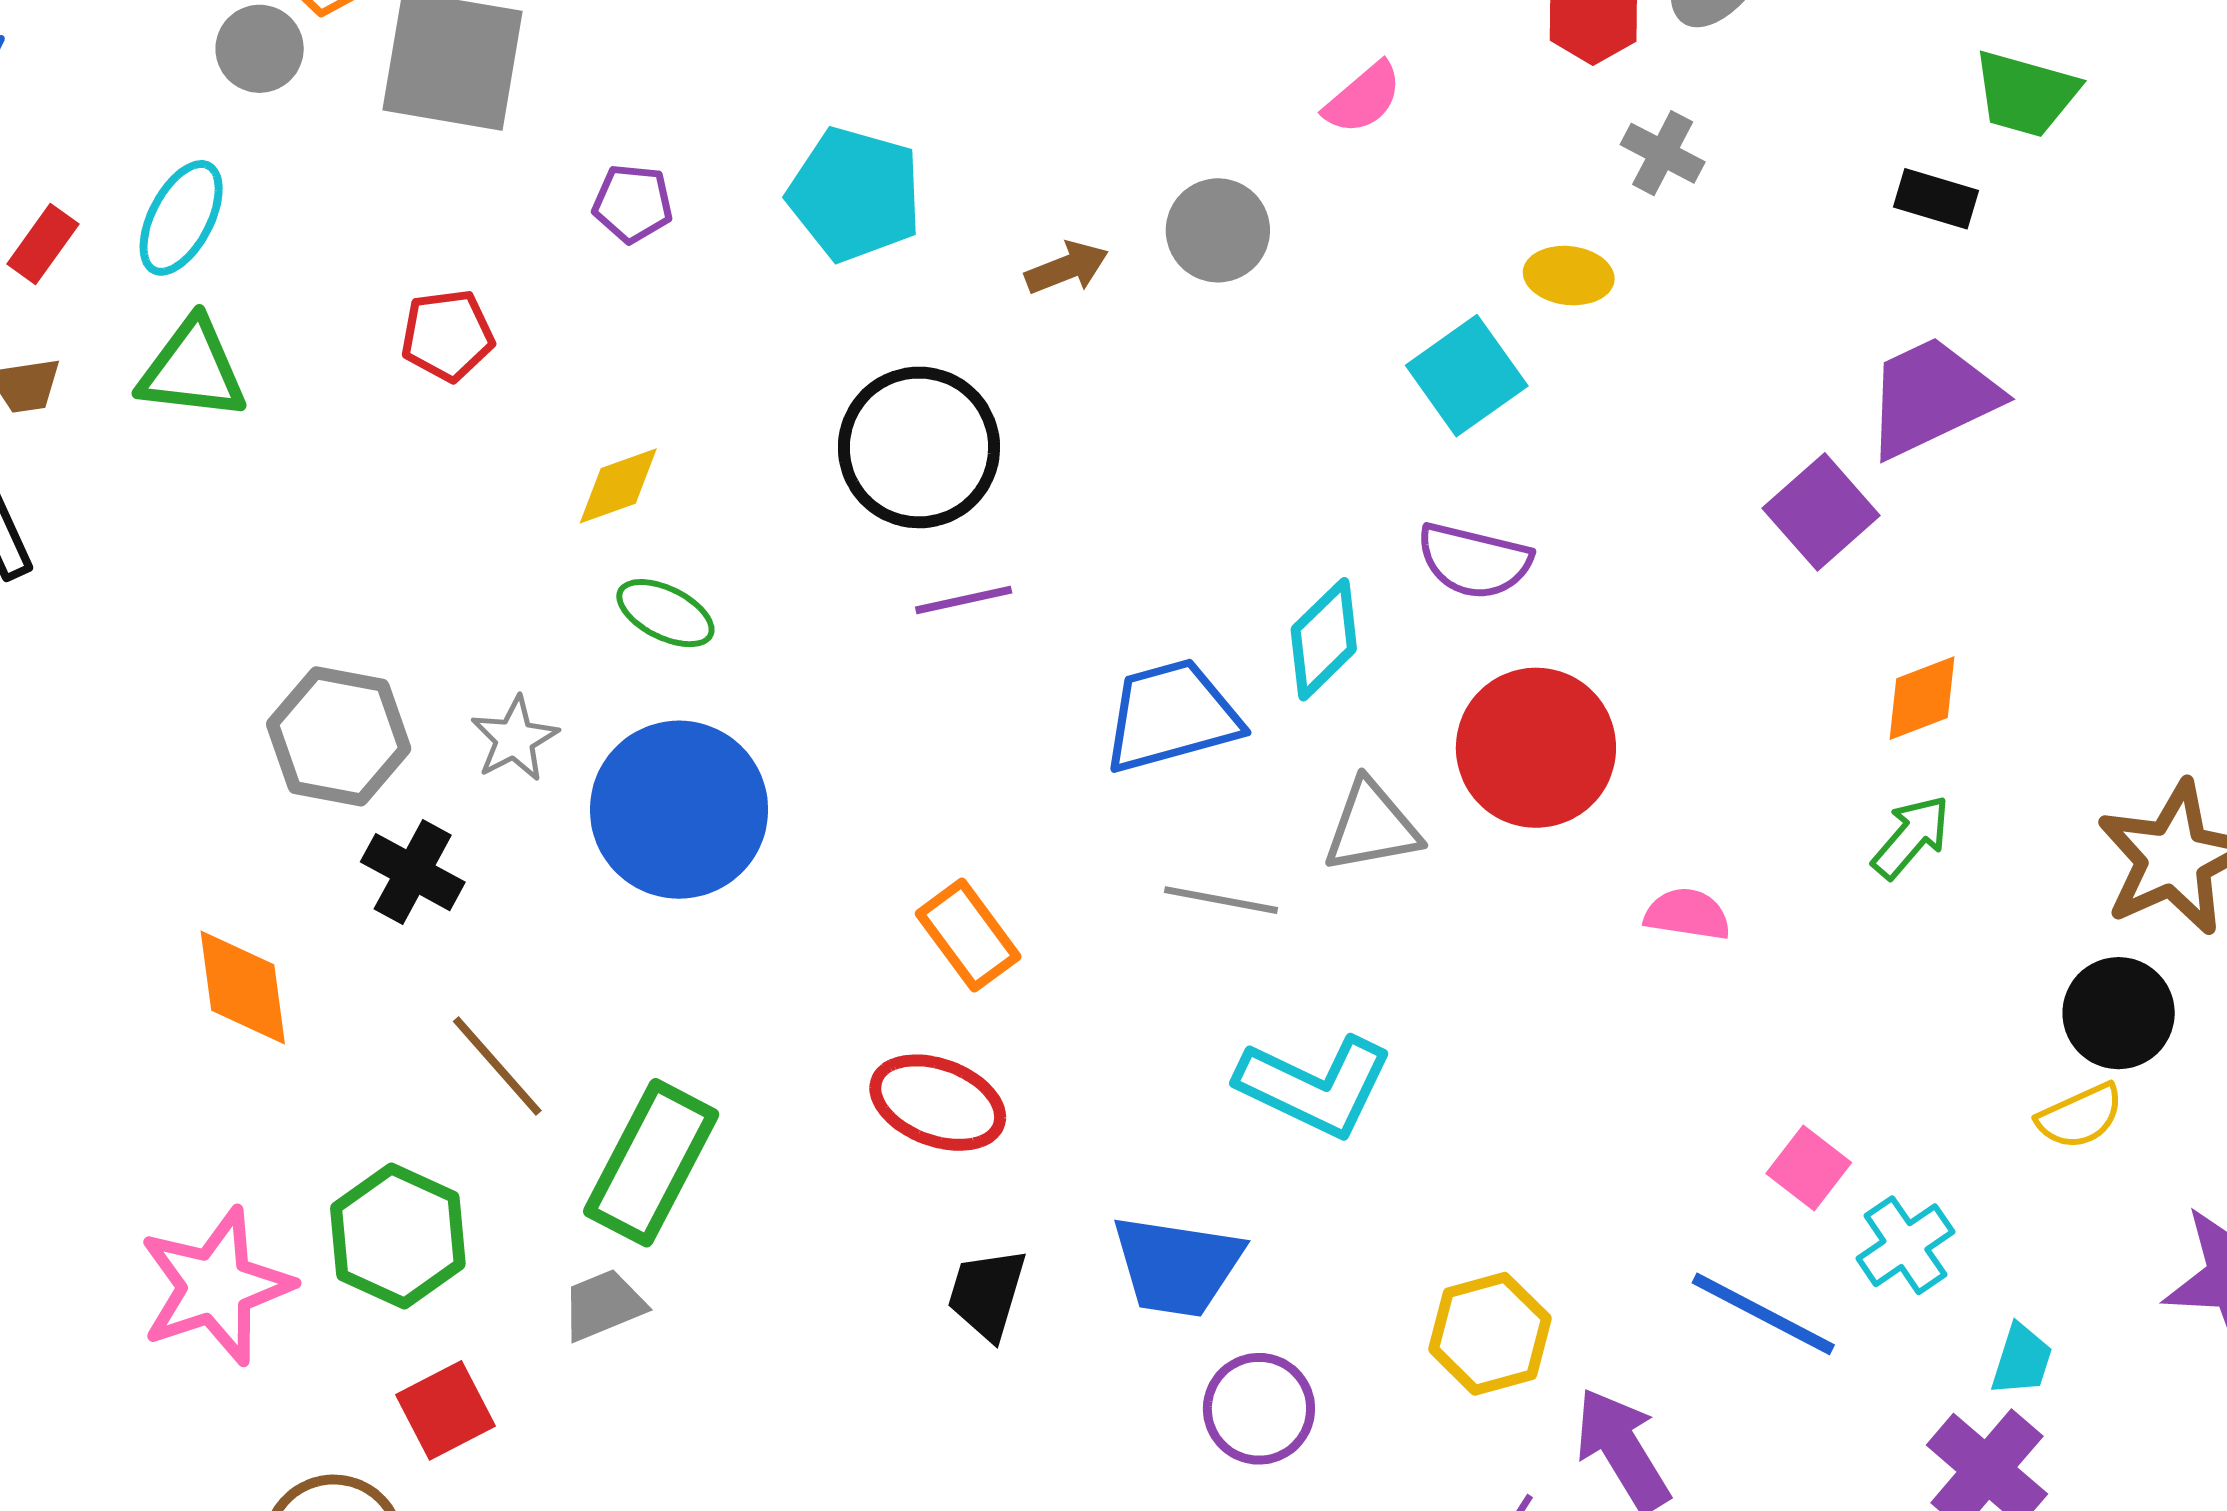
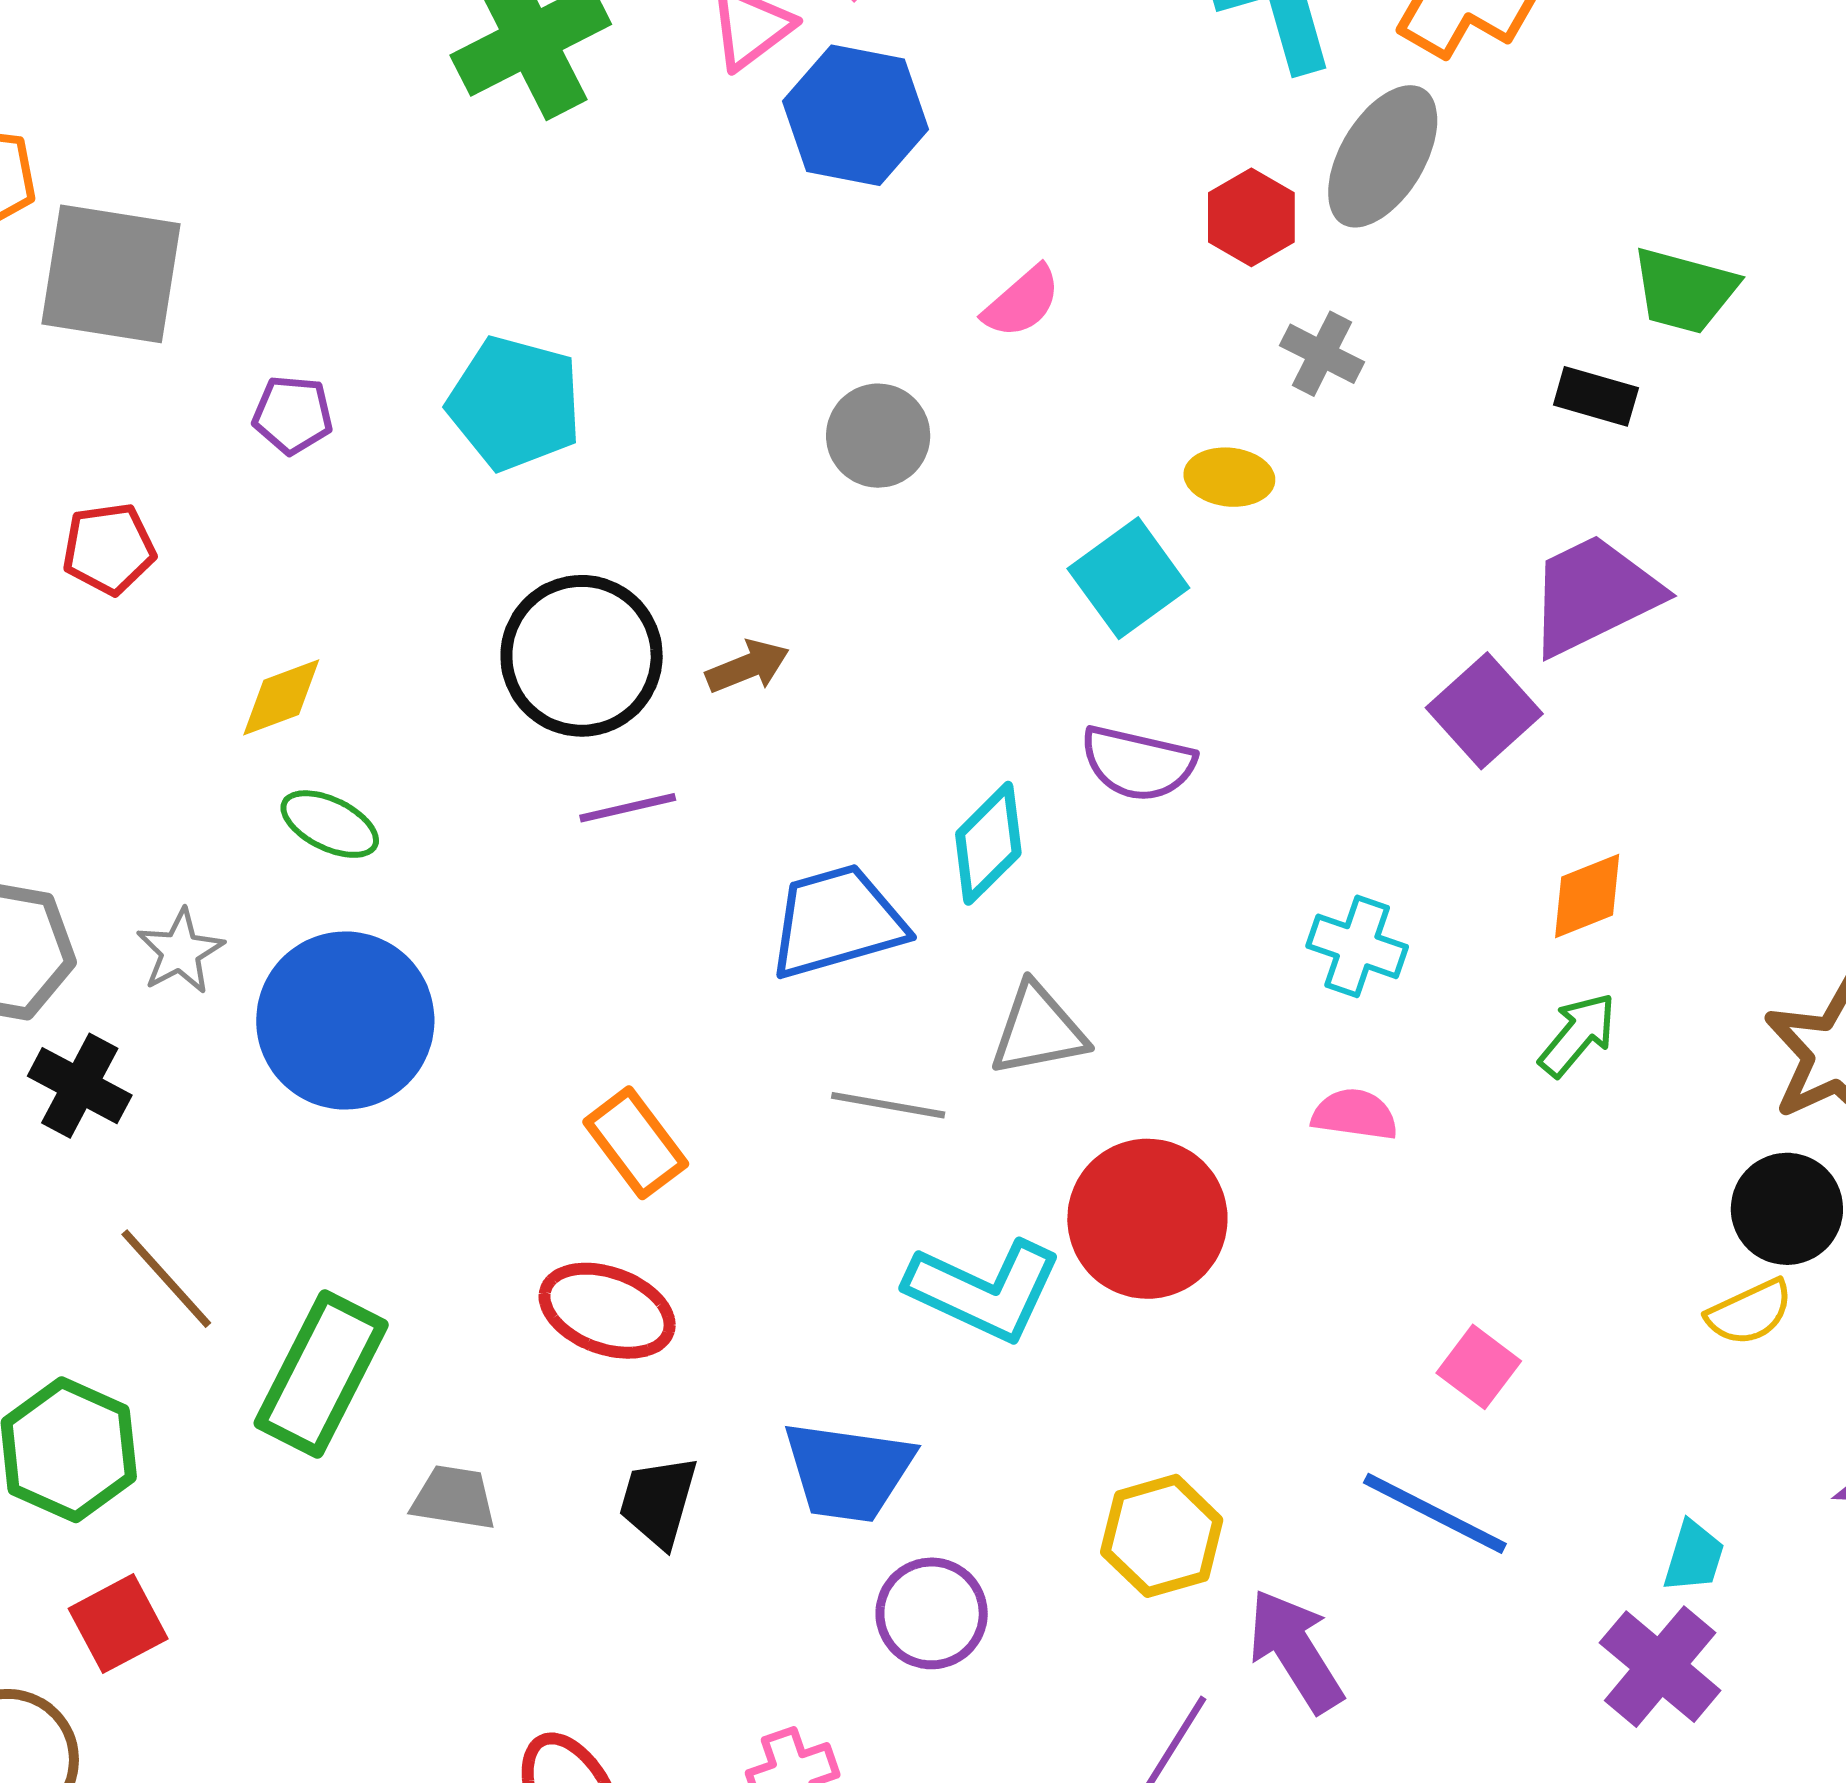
brown arrow: (1067, 268) -> (748, 667), moved
red circle: (1536, 748) -> (1147, 1219), moved
cyan cross: (1905, 1245) -> (1357, 946), moved, turned -36
gray trapezoid: (603, 1305) -> (454, 1498), moved, turned 32

